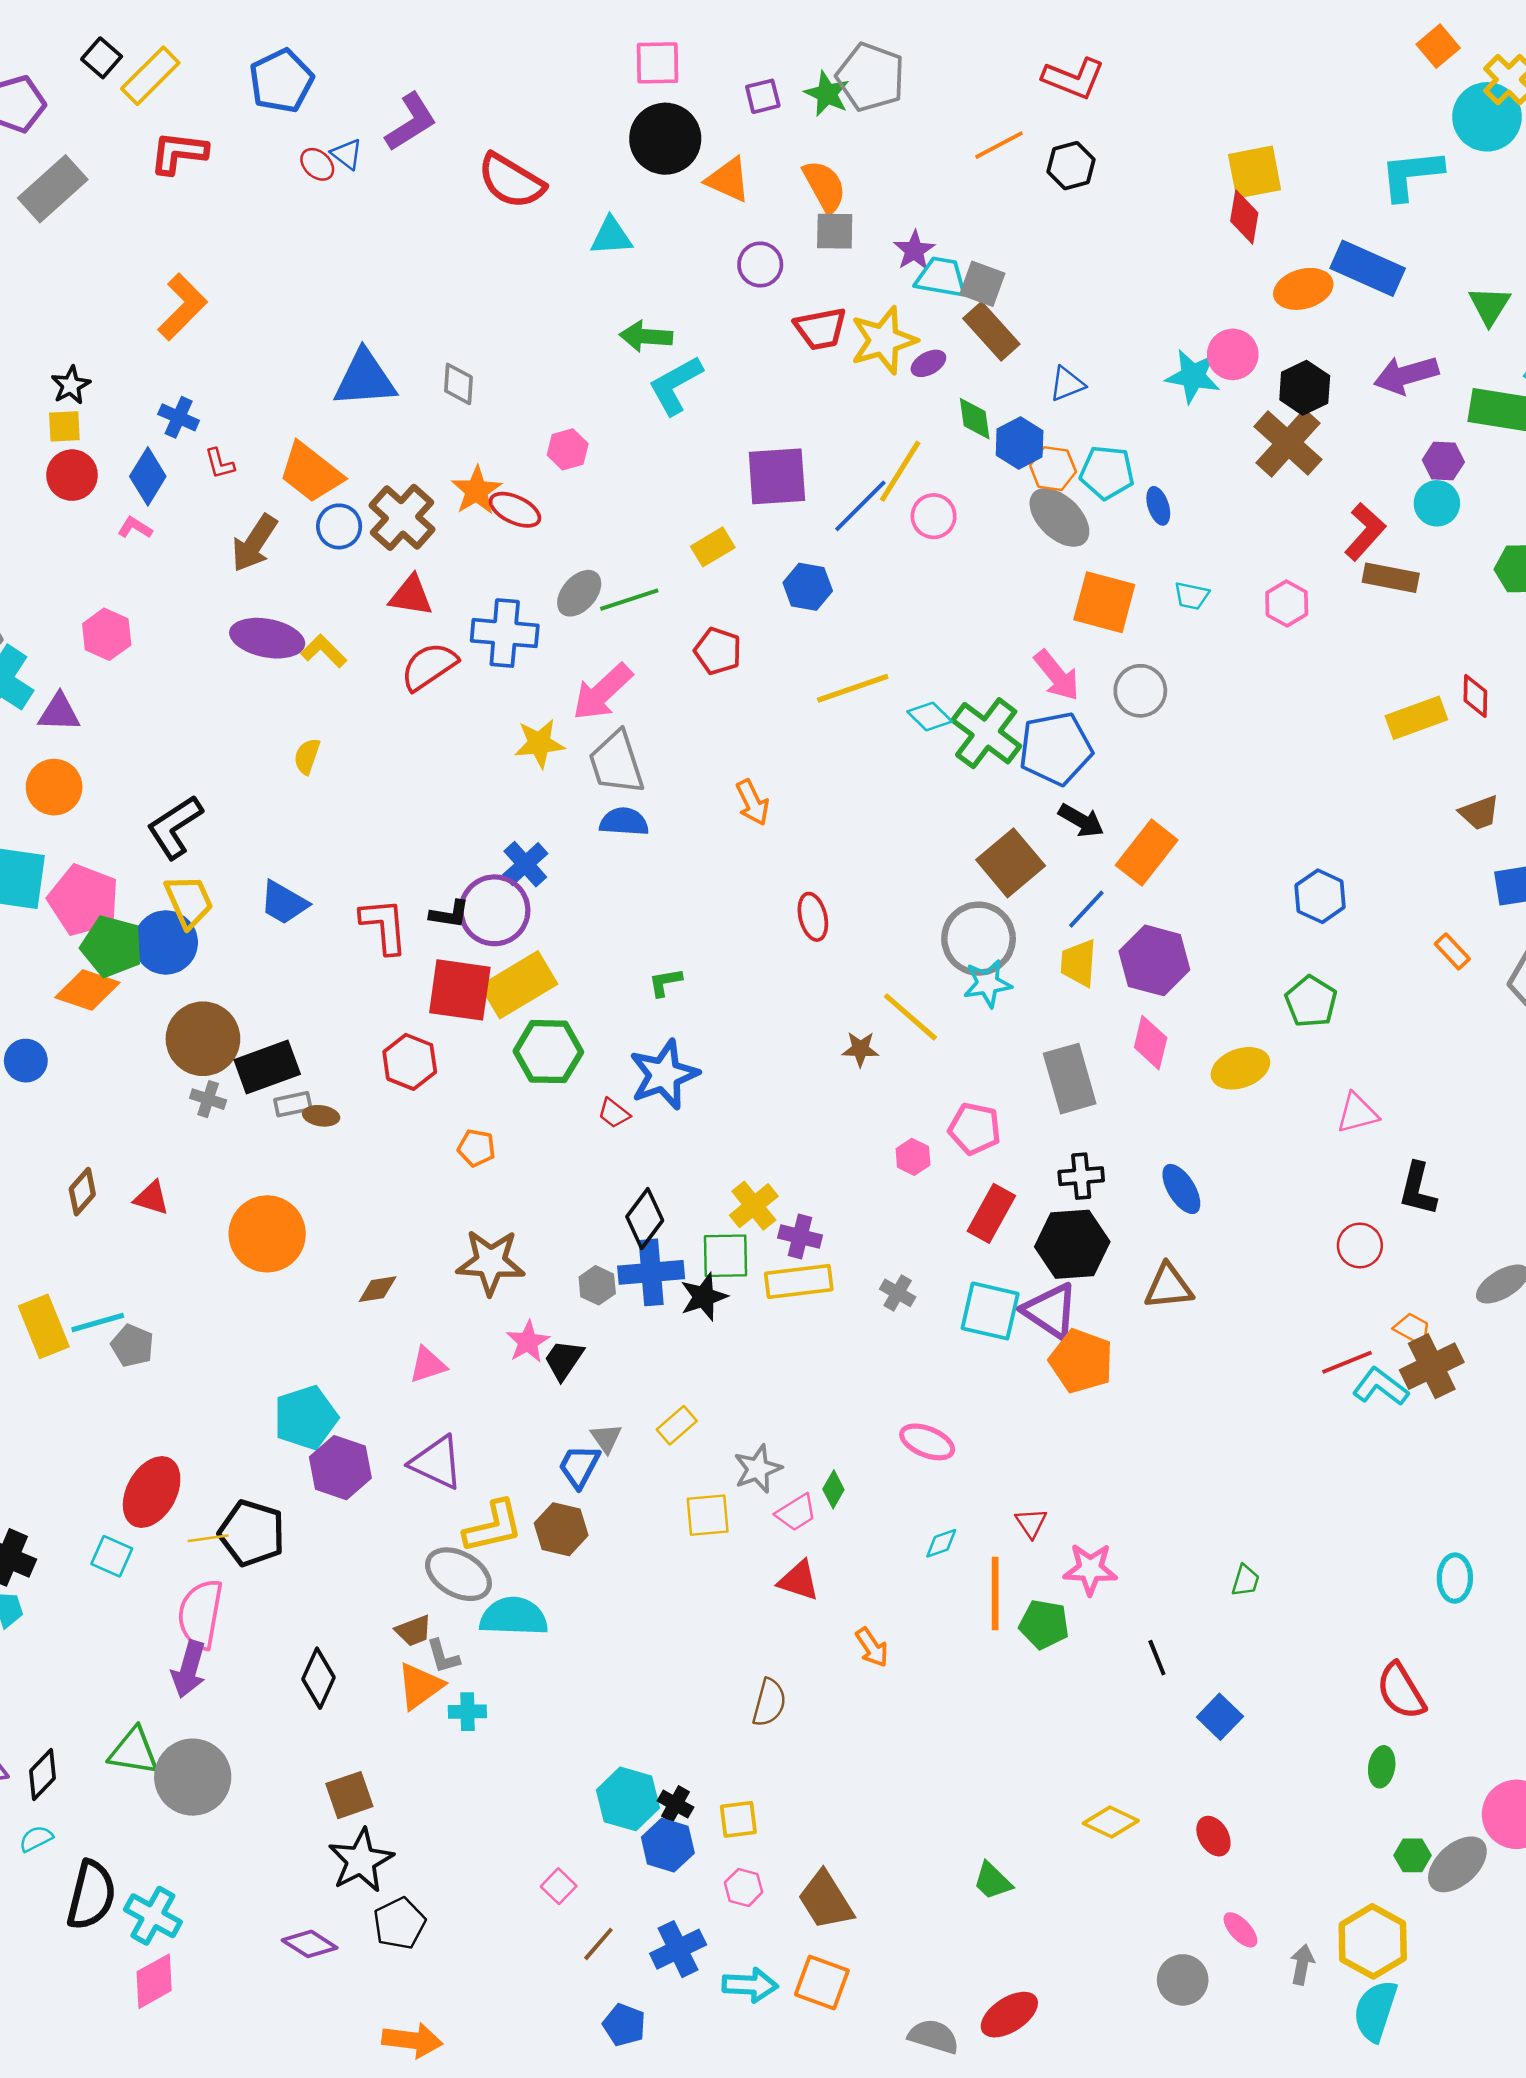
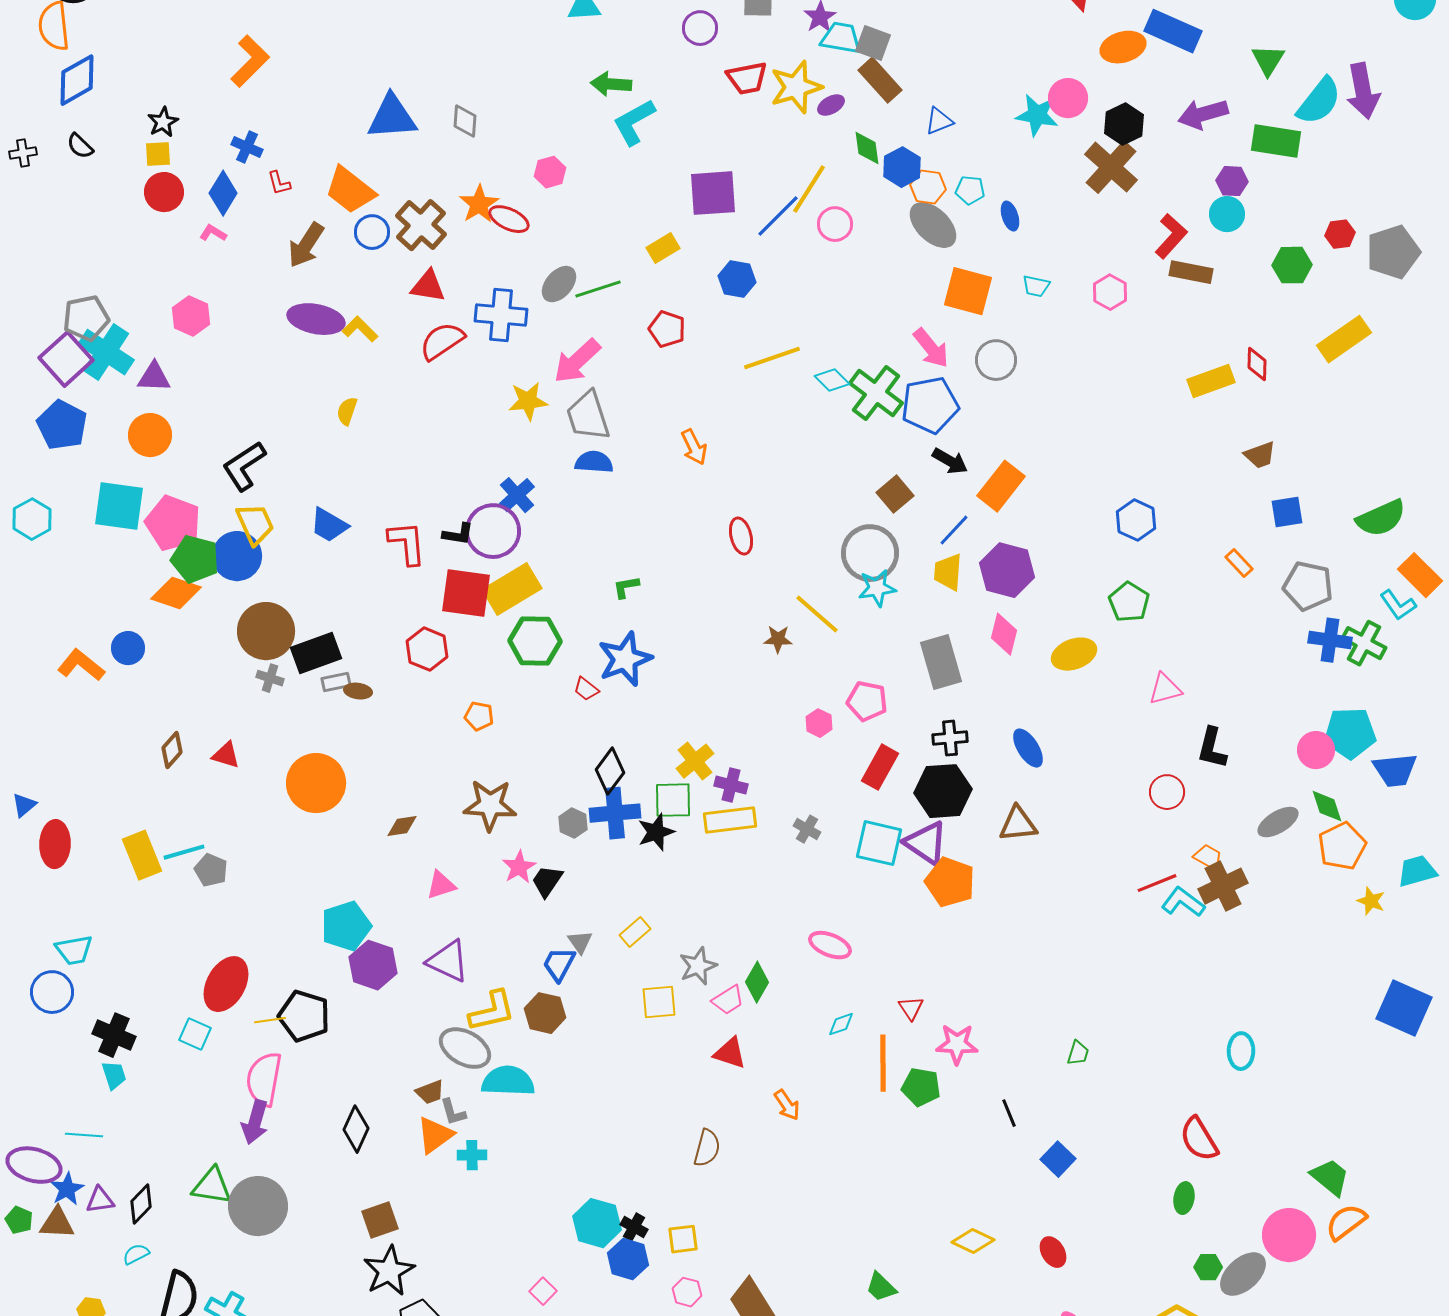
cyan pentagon: (1107, 473) -> (970, 190), size x0.7
brown square: (1011, 863) -> (895, 494), size x0.7
green diamond: (833, 1489) -> (757, 982), size x1.4

